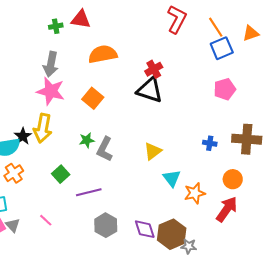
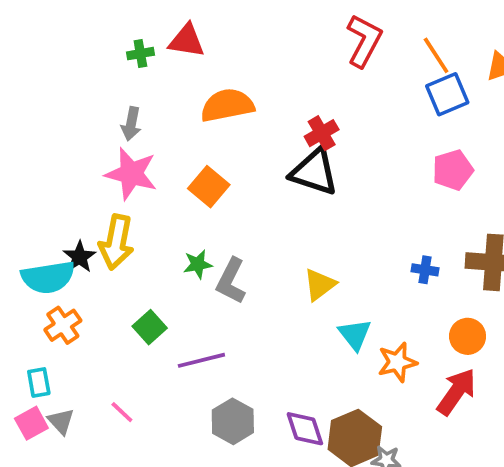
gray arrow: (51, 64) -> (131, 124), size x0.7

